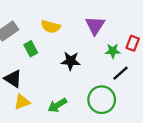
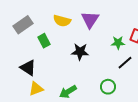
purple triangle: (95, 25) -> (90, 20), moved
green circle: (102, 100) -> (108, 87), size x0.6

